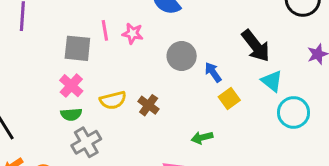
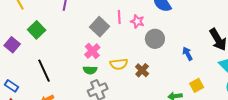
gray square: (77, 48) -> (99, 27), turned 30
gray circle: (182, 56) -> (155, 39), moved
yellow square: (229, 98) -> (197, 85), moved

